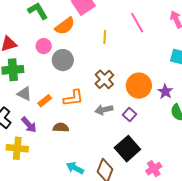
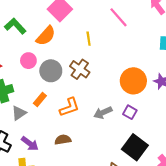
brown cross: (104, 79) -> (80, 69), moved
gray triangle: (24, 94) -> (19, 113), turned -49
orange rectangle: (45, 101) -> (40, 99), moved

